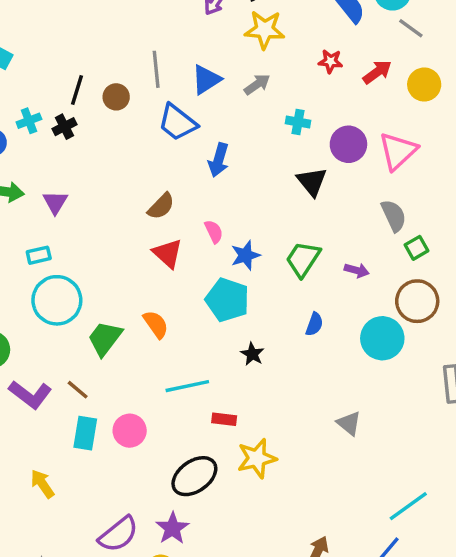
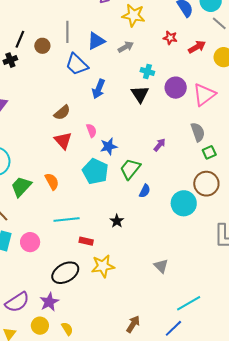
black triangle: (312, 182) -> (140, 94), moved
green trapezoid: (303, 259) -> (130, 169), moved
purple arrow: (357, 270) -> (160, 145), moved, turned -72
black star: (252, 354) -> (117, 221), moved
gray triangle: (349, 423) -> (161, 266), moved

